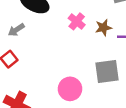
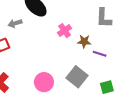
gray square: (107, 71) -> (77, 77), turned 30

